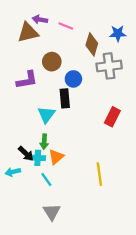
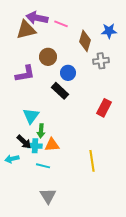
purple arrow: (40, 19) -> (37, 18), size x1.5
gray cross: (109, 66) -> (101, 61), size x0.7
black rectangle: (65, 98) -> (60, 91), turned -42
cyan triangle: (46, 115) -> (31, 116), moved
orange triangle: (56, 157) -> (52, 145), turned 35
cyan line: (46, 179) -> (43, 166), turned -40

